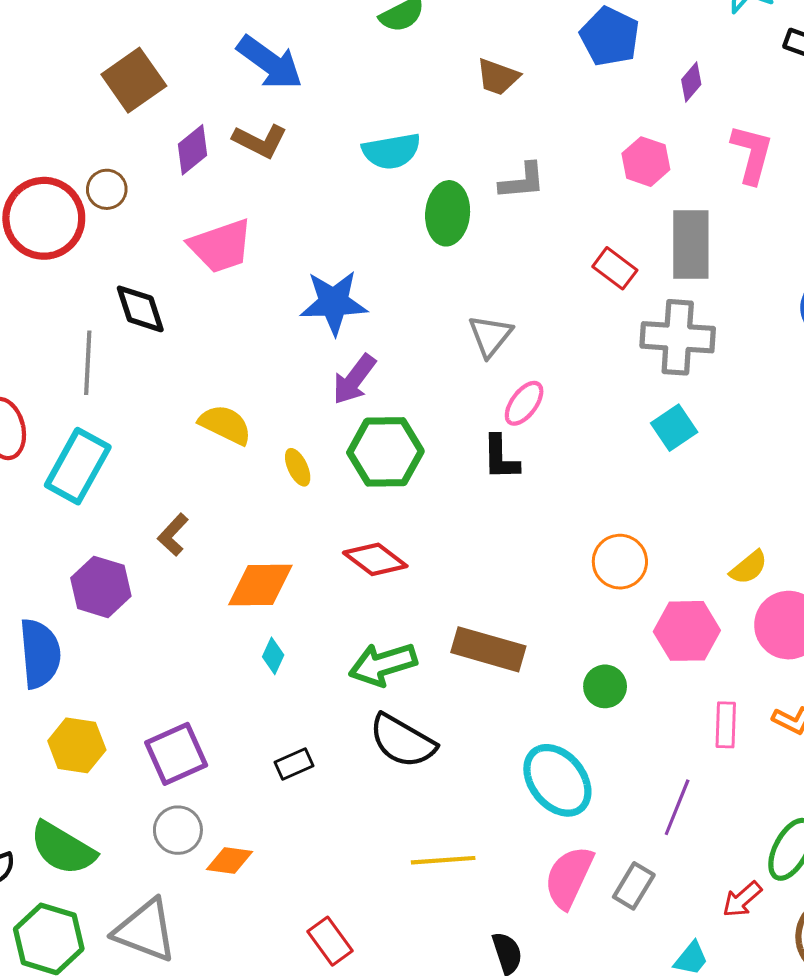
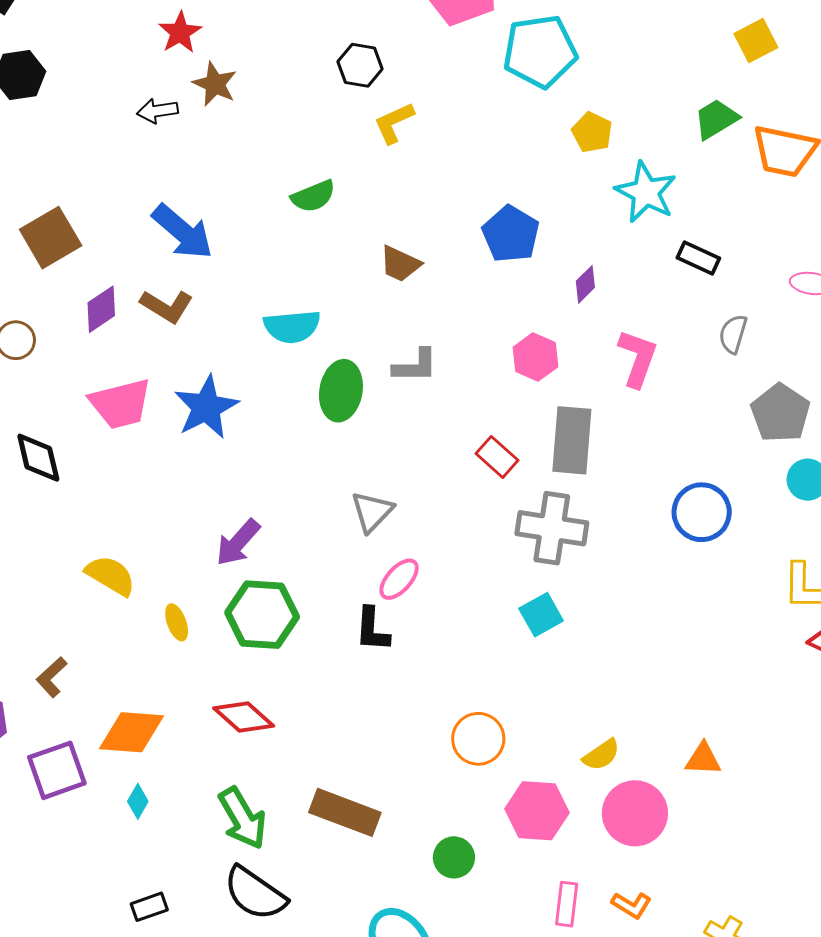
blue star: (334, 303) -> (206, 407), moved, turned -30
green arrow: (383, 664) -> (243, 818), turned -108
purple square: (176, 754) -> (57, 770), moved

